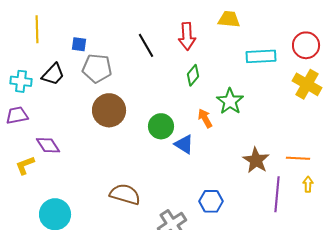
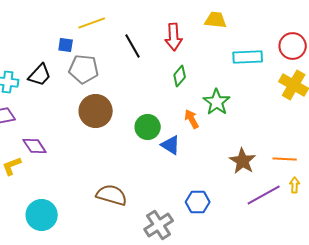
yellow line: (37, 29) -> (92, 23), moved, turned 72
purple line: (277, 194) -> (264, 195), turned 56

